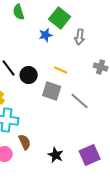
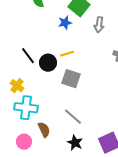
yellow line: (61, 70) -> (67, 54), moved, turned -40
gray line: (80, 101) -> (73, 117), moved

